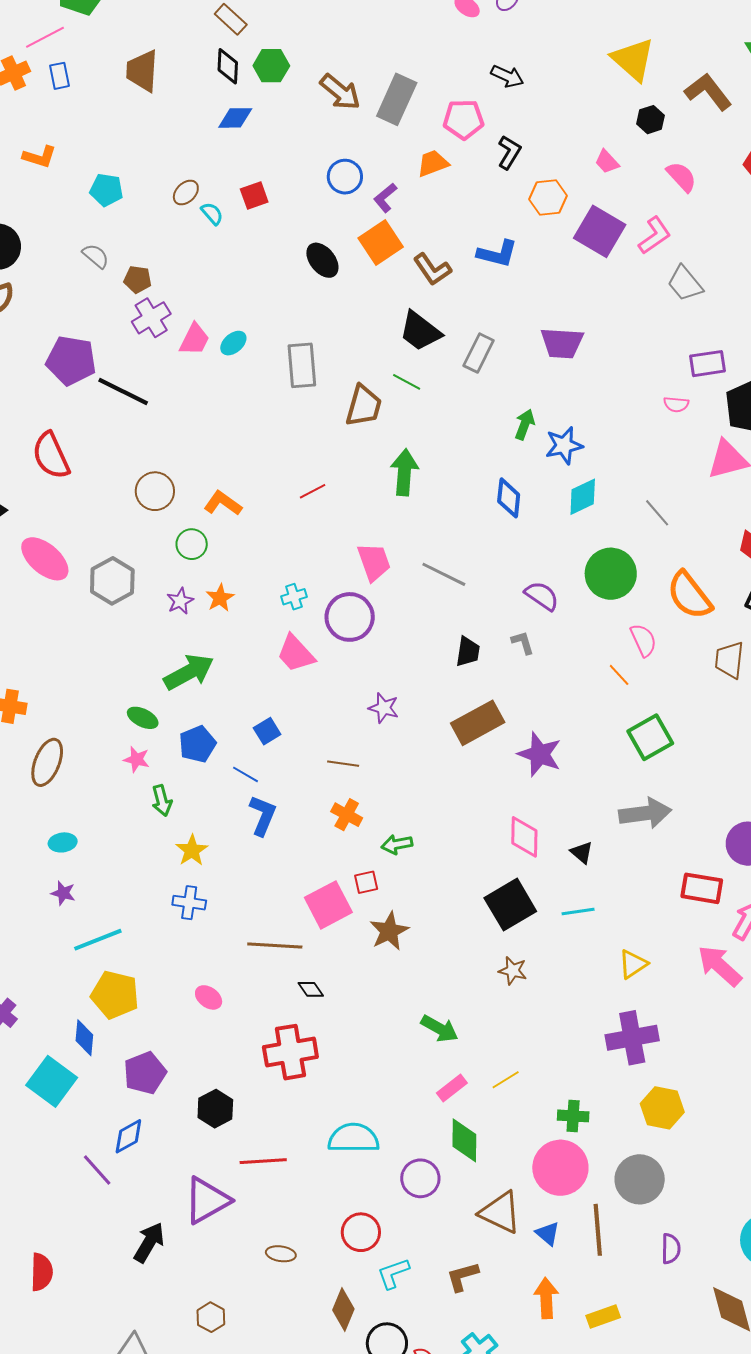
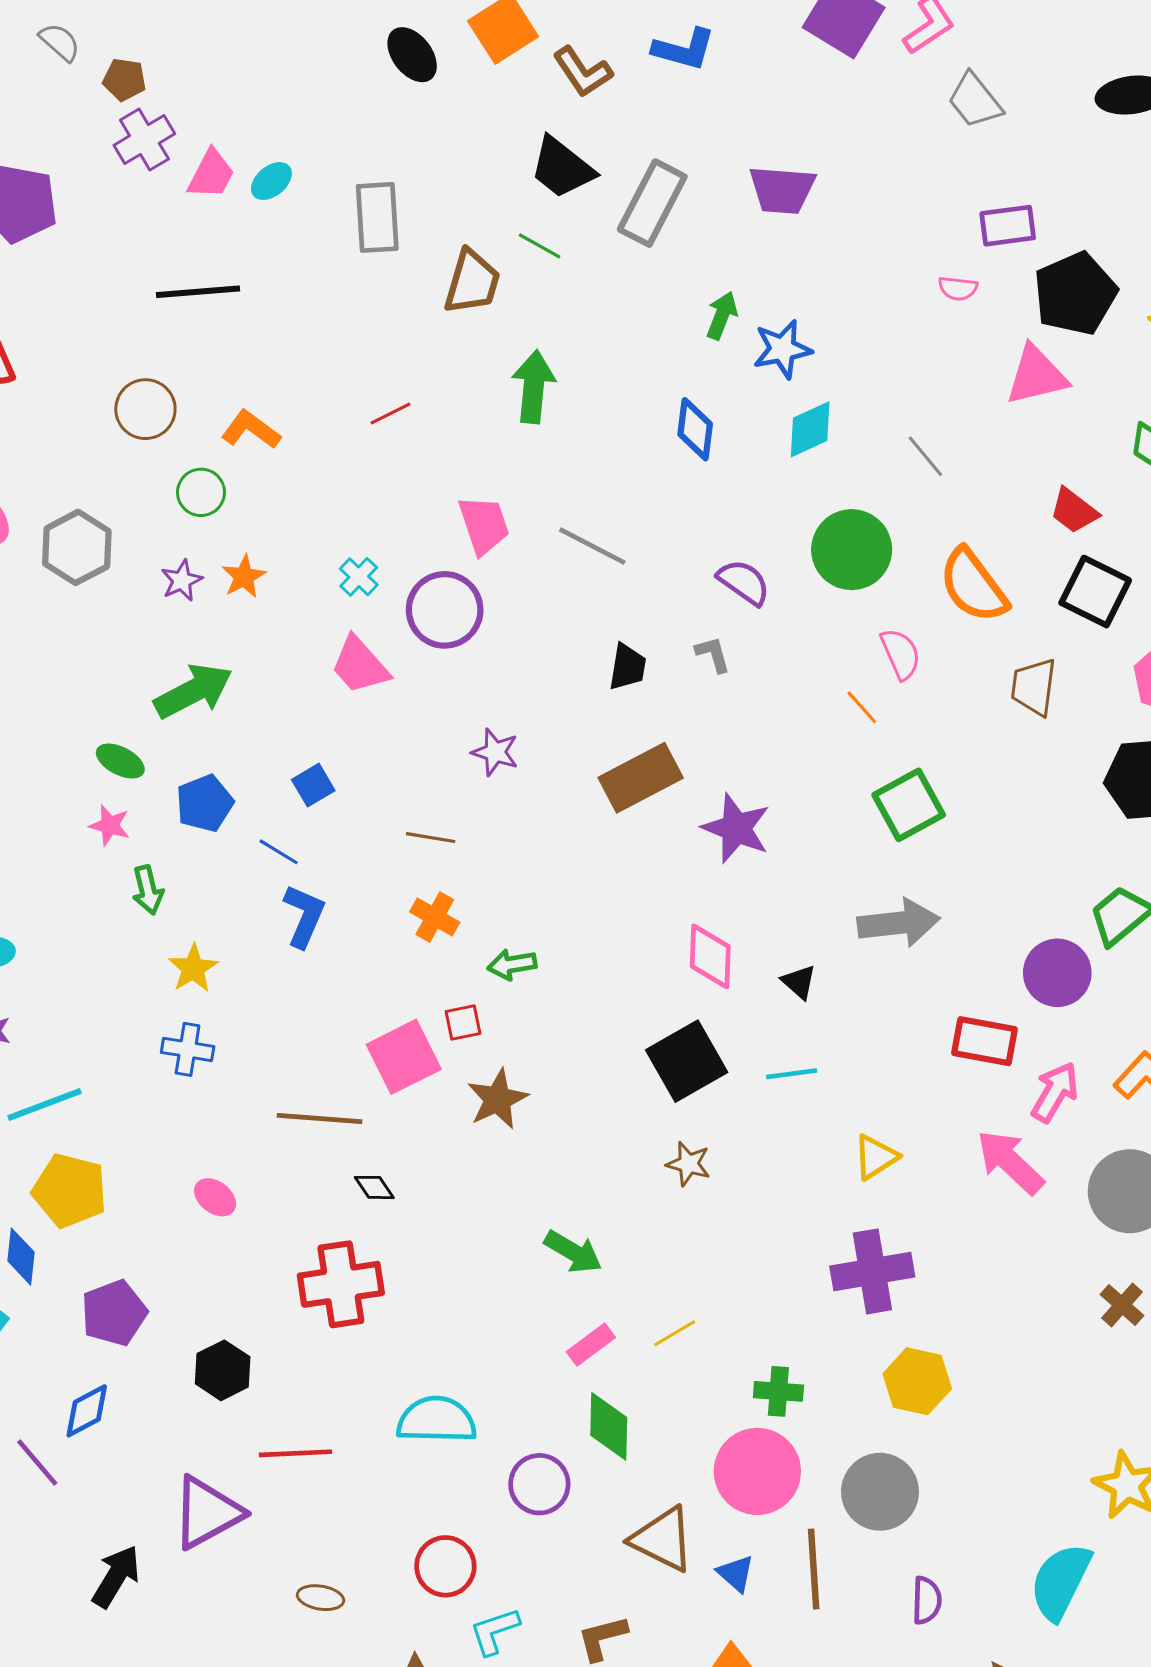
gray rectangle: (479, 353) -> (652, 203), size x1.4
black line: (123, 391) -> (198, 292), moved, turned -32
cyan cross: (294, 597) -> (359, 577), turned -30

